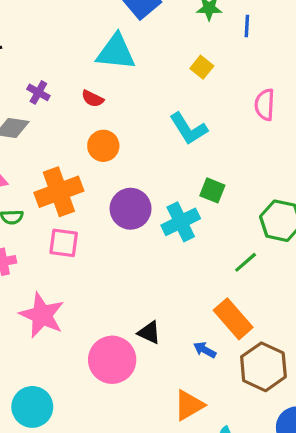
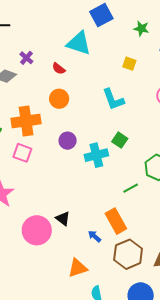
yellow square: (202, 67) -> (129, 64), turned -32
purple circle: (131, 209) -> (68, 141), size x0.7

